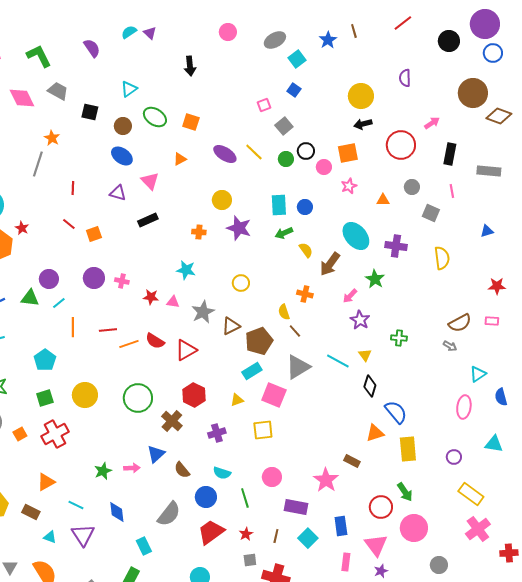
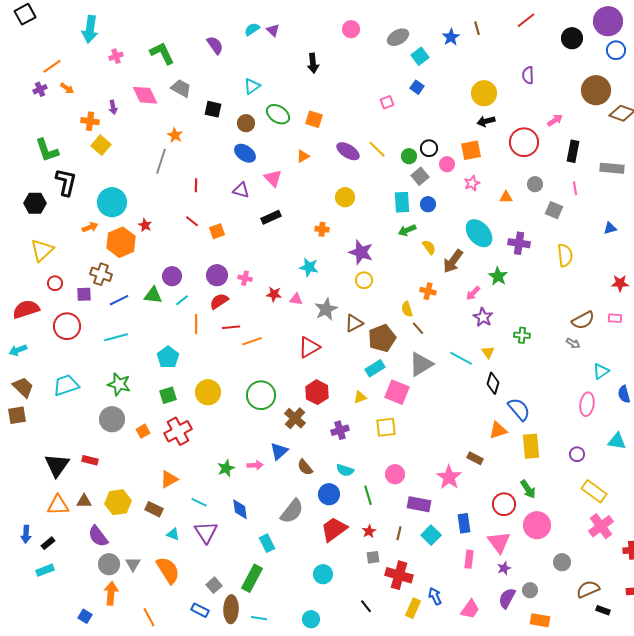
gray square: (284, 126) -> (420, 176), moved
purple star: (239, 228) -> (361, 252), moved
red semicircle: (155, 341) -> (219, 301), moved, turned 114

